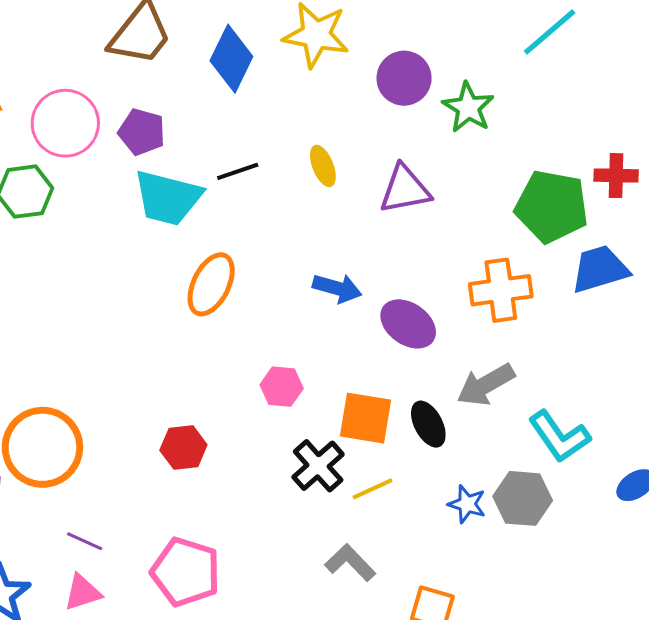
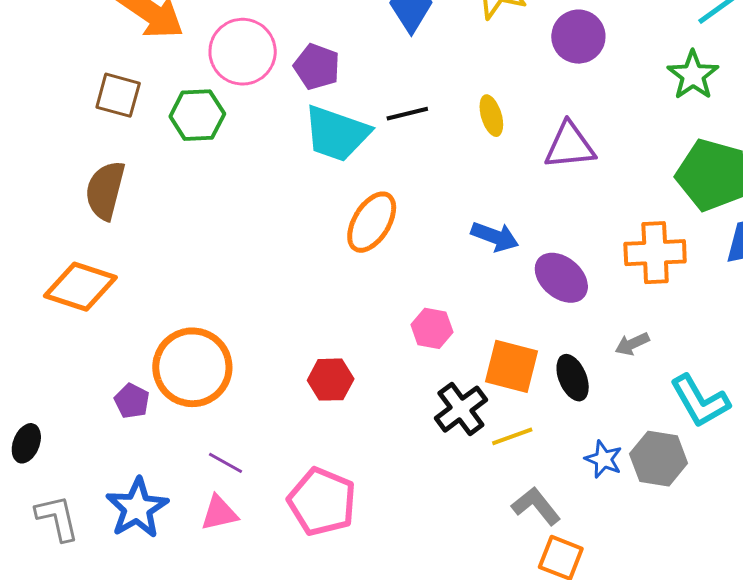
green star: (468, 108) -> (693, 75), moved
gray arrow: (486, 385) -> (632, 344), size x0.6
gray L-shape: (350, 563) -> (536, 506), moved

